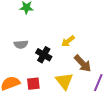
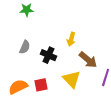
yellow arrow: (68, 41) -> (71, 39), turned -32
gray semicircle: (21, 44) -> (25, 47), turned -56

